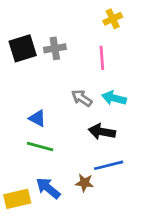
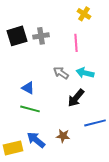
yellow cross: (113, 19) -> (84, 14), turned -32
black arrow: (102, 132) -> (76, 98), turned -60
blue line: (109, 165) -> (95, 123), moved

